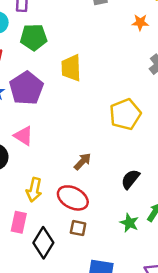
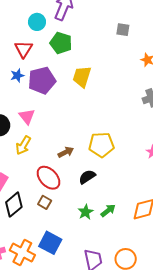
yellow pentagon: (125, 114) -> (101, 145), moved
black semicircle: (130, 179) -> (87, 177), moved
yellow arrow: (34, 190) -> (23, 145), moved

